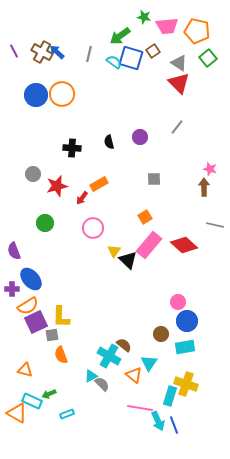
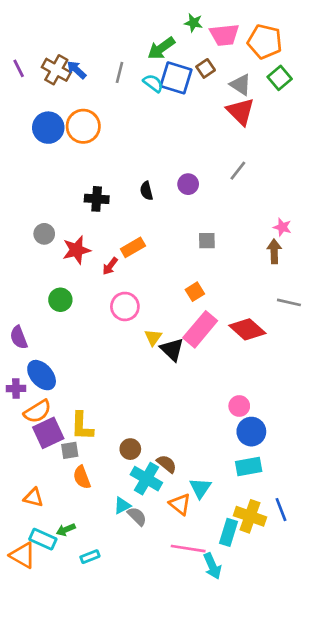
brown circle: (161, 334) -> (130, 449), moved
blue line: (174, 425) -> (281, 510), moved

